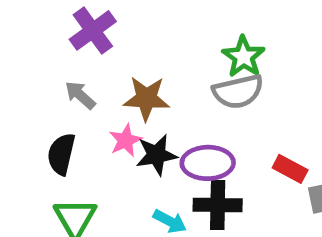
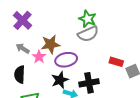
pink star: (125, 140) -> (39, 57), moved
black star: (157, 155) -> (60, 80), moved
purple ellipse: (208, 163) -> (66, 60), moved

